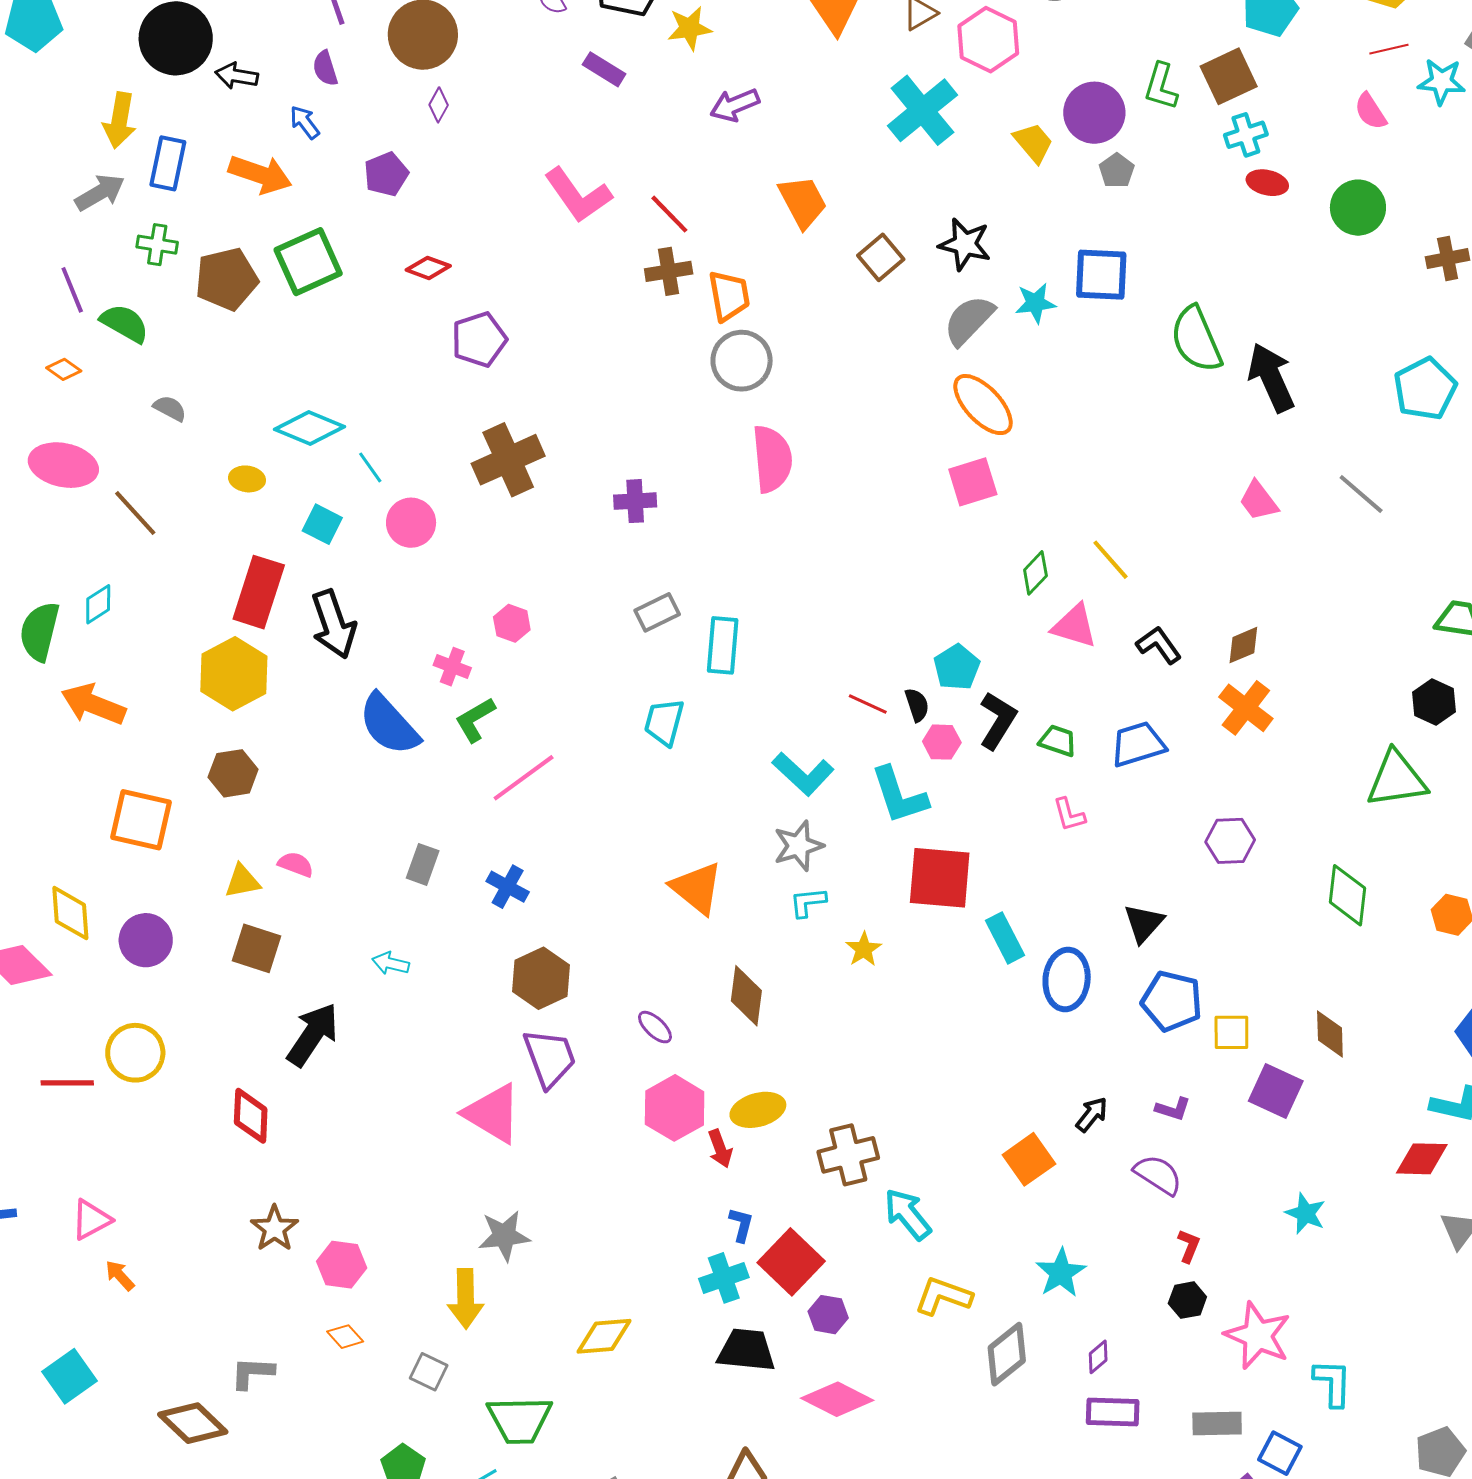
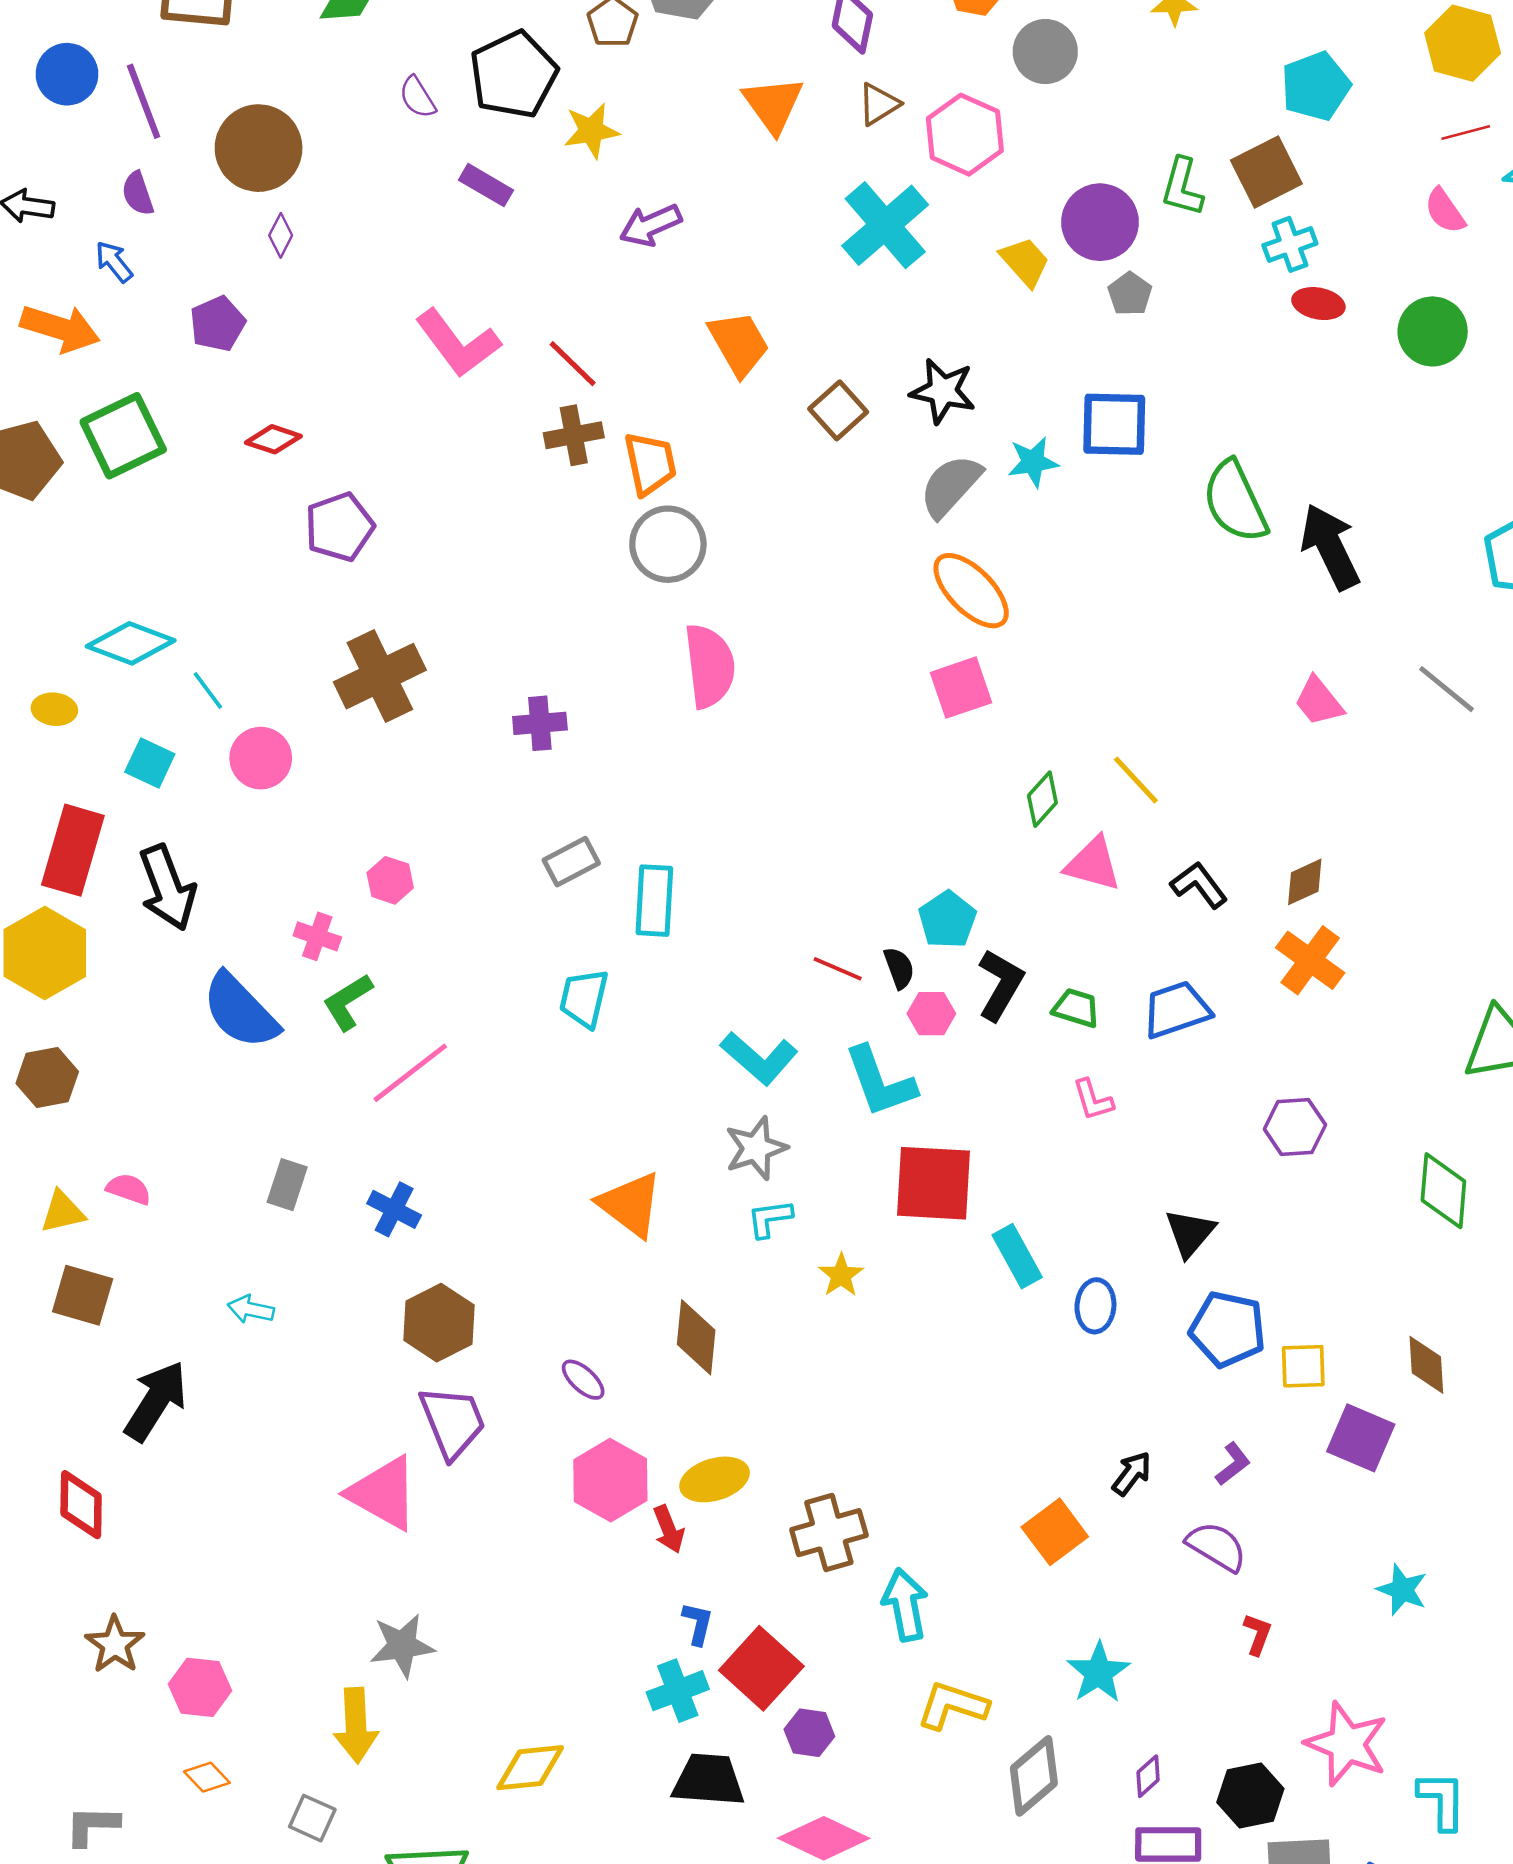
blue ellipse: (1067, 979) -> (1095, 1306), size x0.7
purple L-shape: (1173, 1109) -> (1233, 1464), turned -54
cyan arrow: (908, 1214) -> (905, 1605), turned 30
black hexagon: (1187, 1300) -> (1250, 1796), moved, size x1.4

